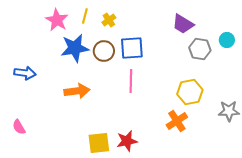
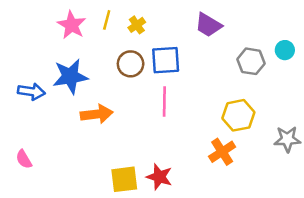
purple trapezoid: (183, 24) -> (208, 25), moved
blue star: (75, 48) -> (70, 76), moved
red star: (127, 141) -> (159, 177), turned 30

